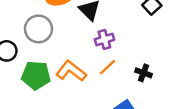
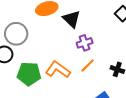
gray circle: (38, 29) -> (16, 34), moved

